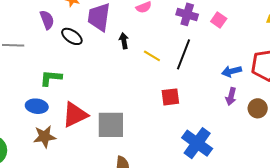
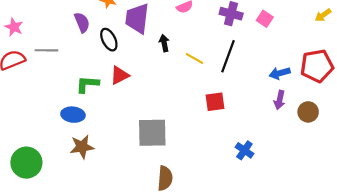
black ellipse: (72, 36) -> (109, 40), turned 30
red triangle: (75, 115) -> (120, 75), moved, size x0.7
blue cross: (197, 143) -> (244, 150), size x0.6

